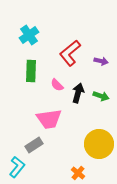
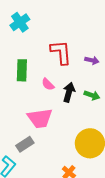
cyan cross: (29, 35) -> (20, 22), moved
red L-shape: (70, 53) -> (61, 52), turned 124

